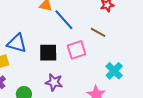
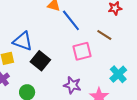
black square: (48, 53) -> (40, 61), moved, turned 36
purple star: (54, 82) -> (72, 85), moved

